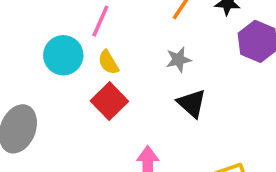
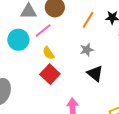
pink line: (100, 21) -> (43, 31), turned 30
cyan circle: (63, 55) -> (18, 40), moved

